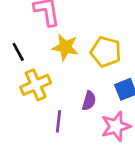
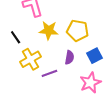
purple semicircle: (89, 101) -> (69, 57), moved
purple line: (58, 121) -> (49, 73), moved, turned 70

